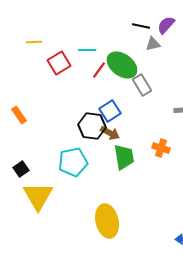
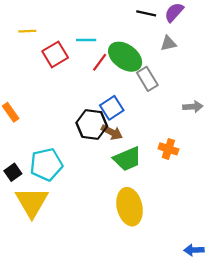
gray triangle: (153, 44) -> (168, 43), moved
green trapezoid: (124, 157) -> (127, 159), turned 76
cyan pentagon: (73, 162) -> (46, 164), moved
yellow ellipse: (107, 221) -> (130, 207), moved

